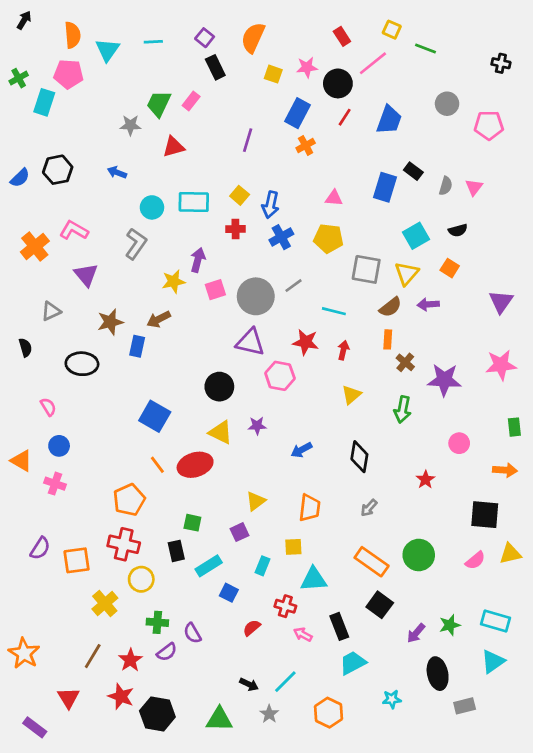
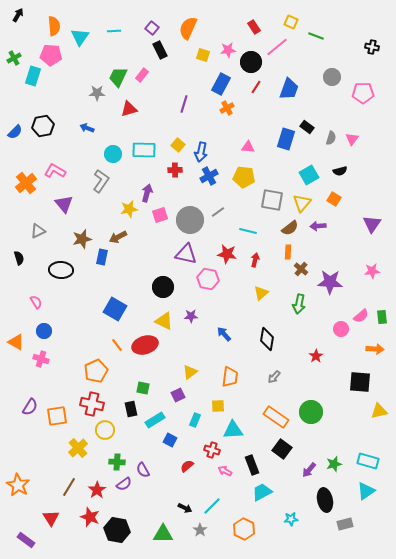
pink star: (501, 365) -> (372, 271), size x0.7
blue arrow: (302, 450) -> (224, 334), turned 77
pink semicircle: (475, 560) -> (361, 316), moved

